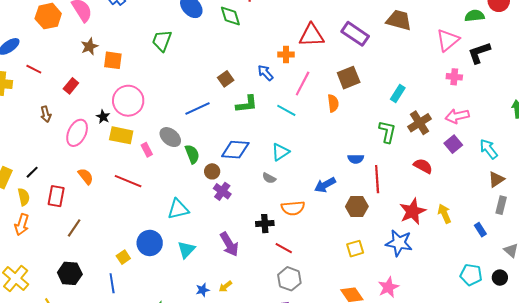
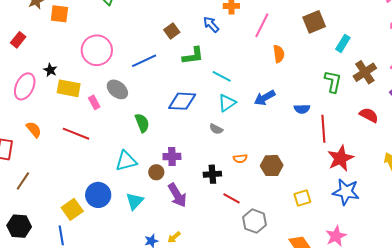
brown square: (349, 78) -> (314, 22), moved
pink line: (303, 83) -> (262, 25), moved
pink circle: (128, 101) -> (97, 50), moved
cyan line: (286, 110) -> (222, 76), moved
green semicircle: (192, 154) -> (142, 123), moved
brown circle: (212, 171) -> (156, 172), moved
blue arrow: (325, 185) -> (265, 98), moved
purple cross: (222, 191) -> (172, 157), moved, turned -36
brown hexagon: (357, 207) -> (272, 166), moved
orange semicircle: (293, 208) -> (240, 159), size x0.6
red star: (413, 211) -> (340, 158), moved
yellow square: (123, 257) -> (72, 209), size x1.5
gray hexagon: (289, 279) -> (254, 221), moved

